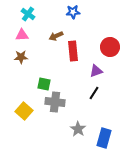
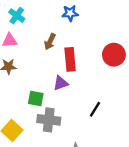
brown arrow: (56, 36) -> (50, 42), turned -40
purple triangle: (96, 71) -> (61, 83), moved

